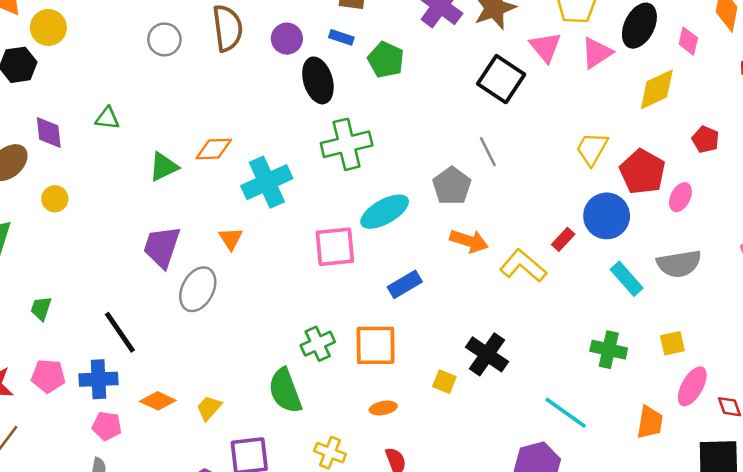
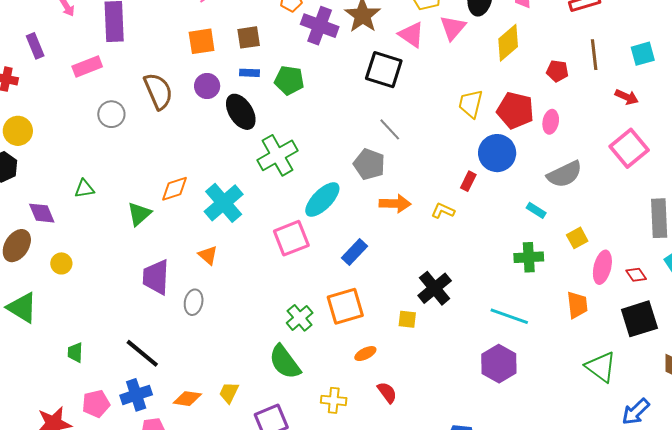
yellow L-shape: (523, 266) -> (443, 211), size x0.6
cyan rectangle: (627, 279) -> (536, 210), moved, size x0.7
gray ellipse: (198, 289) -> (194, 302), size x0.7
black cross: (487, 354) -> (435, 288), turned 32

